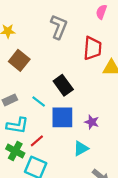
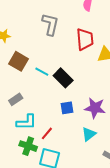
cyan line: (39, 101) -> (42, 72), moved
blue square: (62, 117) -> (67, 108), size x0.6
purple star: (92, 122) -> (95, 108), size x1.5

